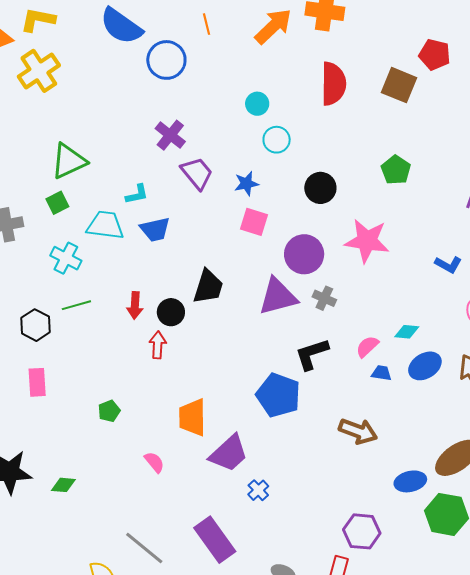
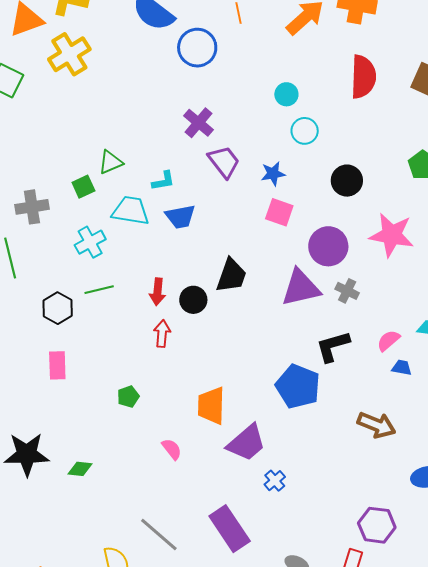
green triangle: (69, 161) -> (111, 162), moved, size x0.7
cyan cross: (66, 258) -> (90, 242), turned 32
red arrow: (158, 345) -> (162, 334), moved

